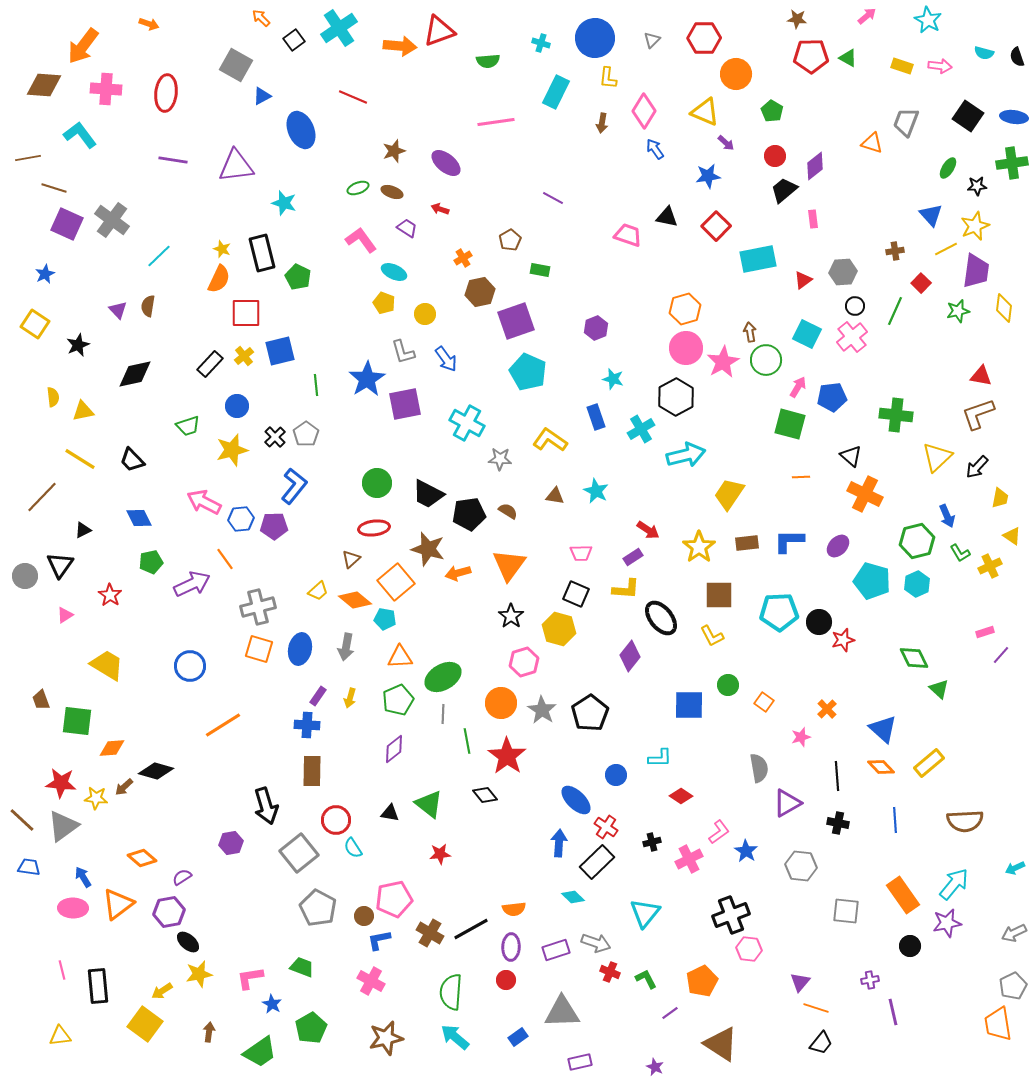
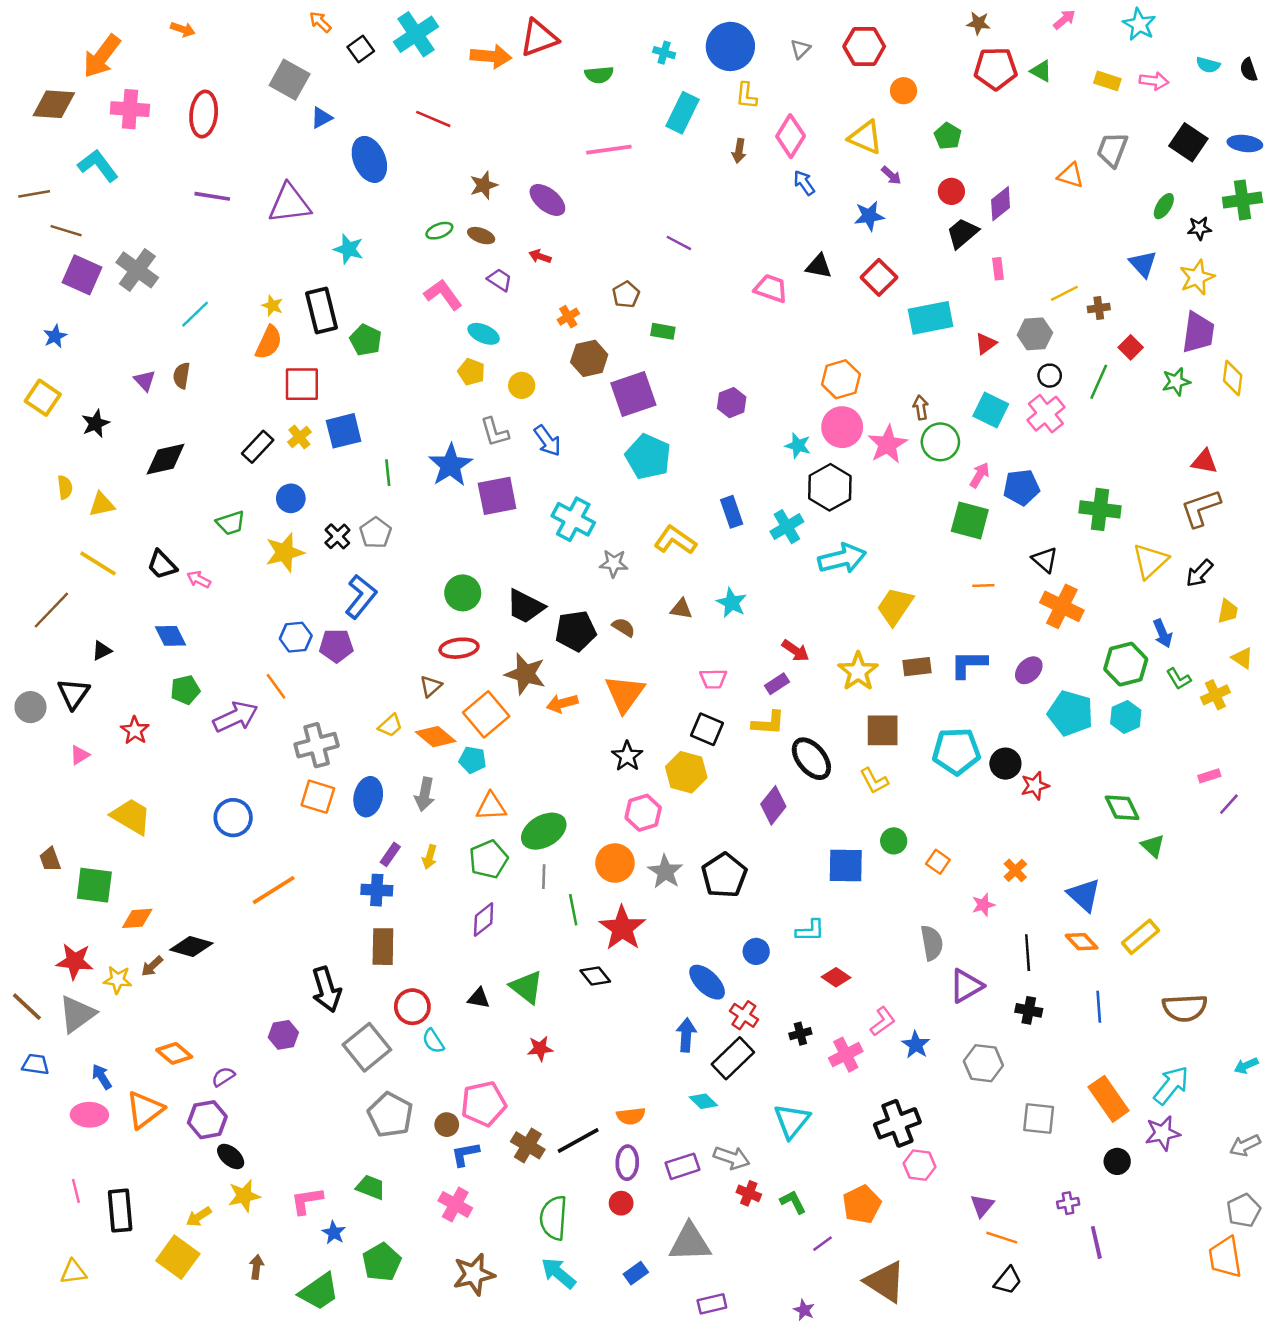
orange circle: (736, 74) -> (904, 91), size x0.7
yellow line: (946, 249) -> (1064, 293), moved
cyan star: (613, 379) -> (798, 446), moved
pink arrow: (204, 502) -> (199, 579), moved, size x0.6

